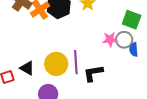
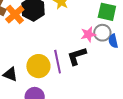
black L-shape: (93, 73) -> (77, 56), moved

